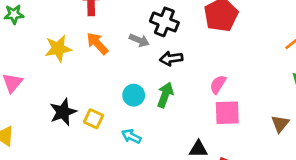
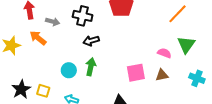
gray arrow: (139, 40) -> (53, 22), moved
pink semicircle: (218, 84) -> (164, 53), moved, turned 88
brown triangle: (280, 124) -> (162, 75), moved, turned 48

